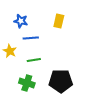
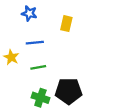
blue star: (21, 21) -> (29, 13), moved
green cross: (27, 83) -> (40, 98), moved

